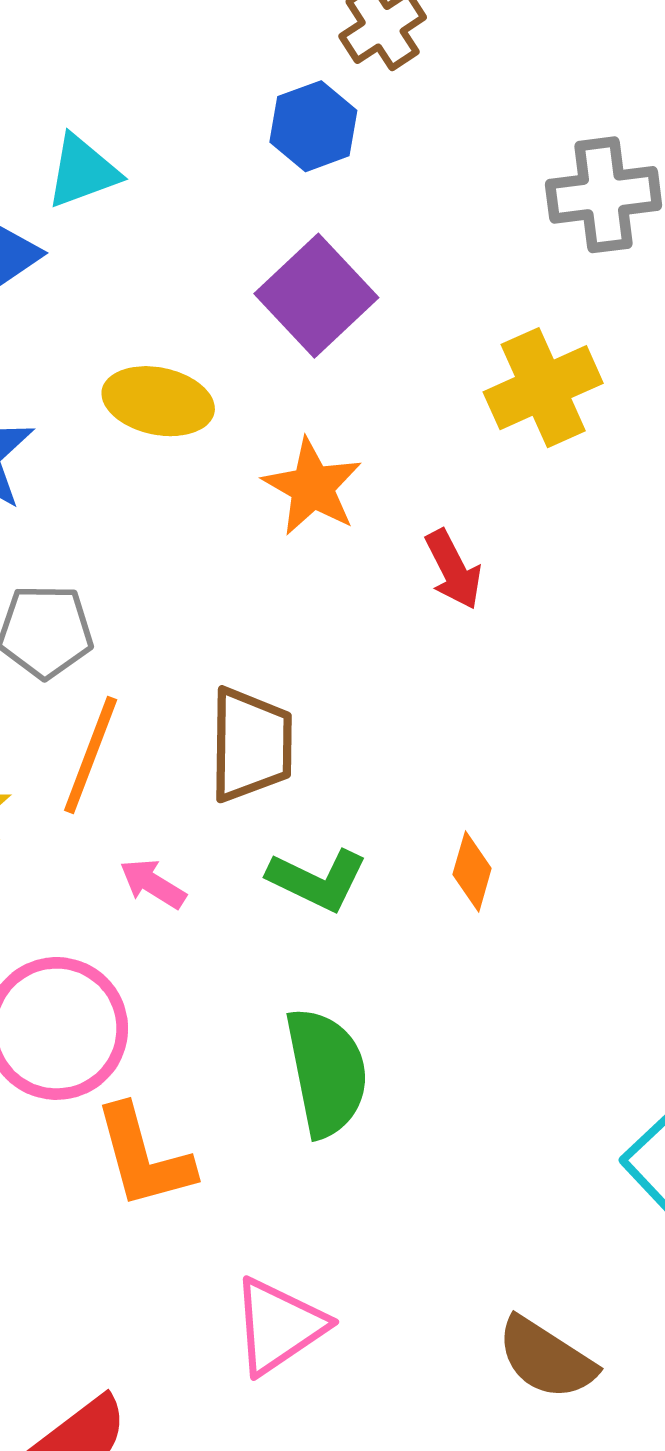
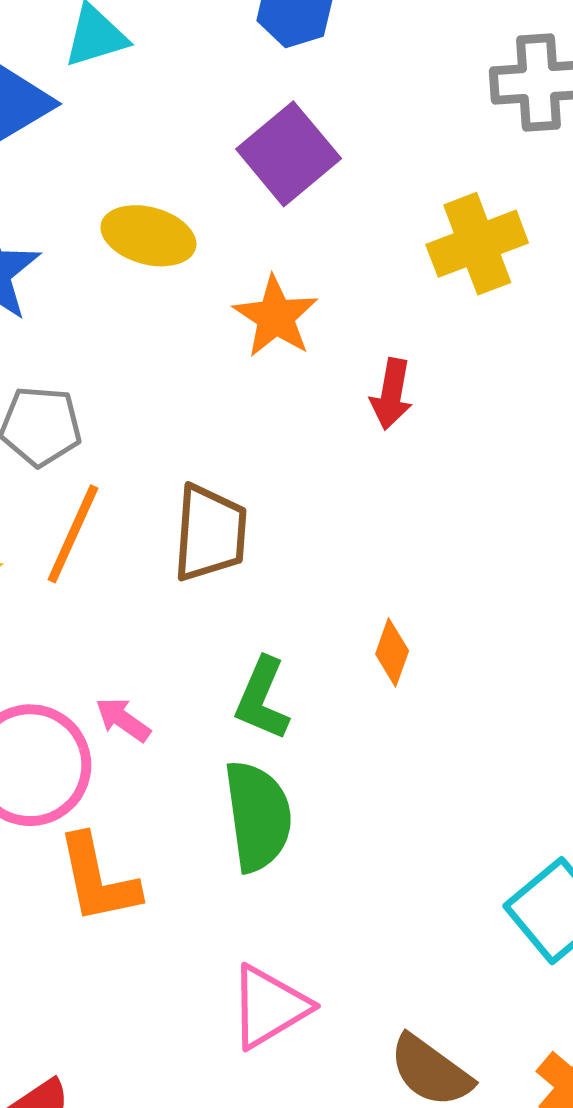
red arrow: (453, 569) -> (391, 394), turned 34
green L-shape: (317, 880) -> (262, 699), moved, turned 84
pink arrow: (153, 884) -> (123, 720), moved
pink triangle: (279, 1326) -> (269, 1007), moved

